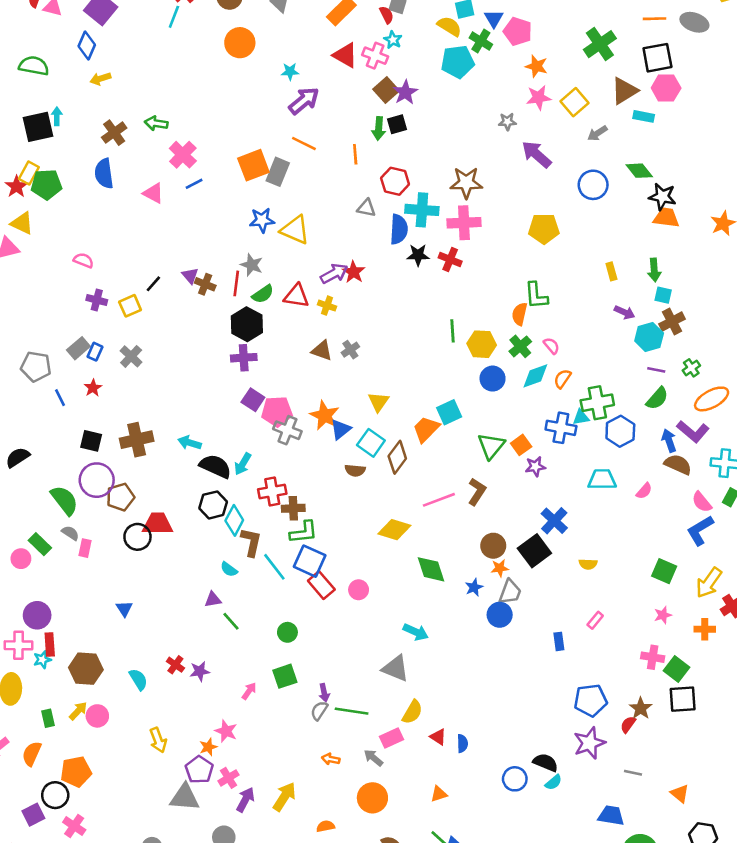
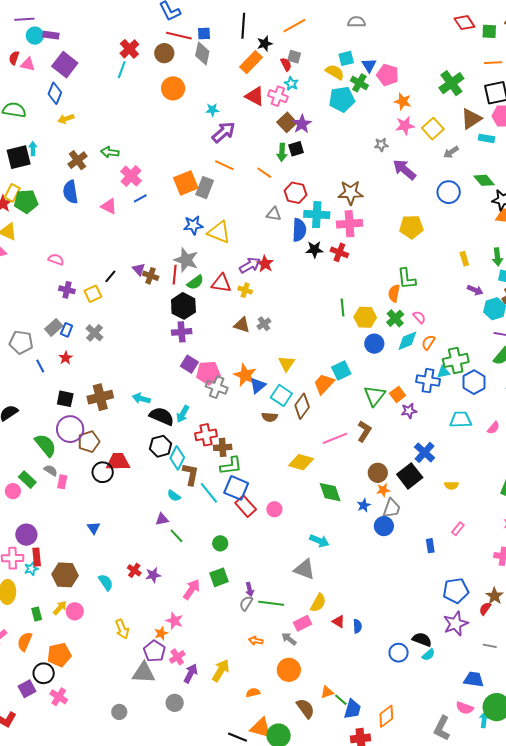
orange line: (355, 154) -> (264, 173), turned -49
gray star: (252, 265) -> (186, 260), size x1.4
pink arrow: (249, 691) -> (192, 589), size x1.5
orange triangle: (439, 794) -> (327, 692), moved

